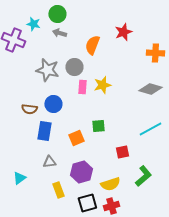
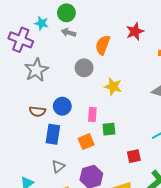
gray star: (47, 70) -> (36, 70), moved, turned 30
yellow star: (102, 85) -> (113, 87), turned 30
pink rectangle: (82, 87) -> (92, 115), moved
gray triangle: (49, 162) -> (58, 166), turned -32

